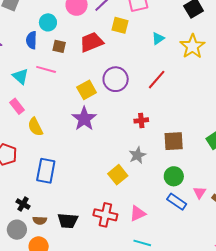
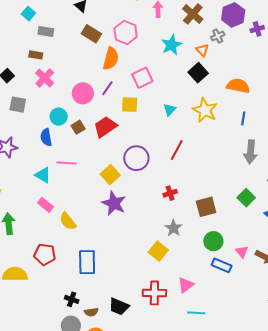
brown square: (59, 46) -> (78, 127), moved, turned -32
black trapezoid: (68, 221) -> (119, 307), turned 30

